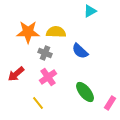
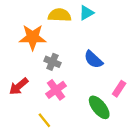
cyan triangle: (90, 11) -> (86, 13), moved
yellow semicircle: (56, 32) -> (59, 15), moved
pink rectangle: (110, 103) -> (119, 89), moved

